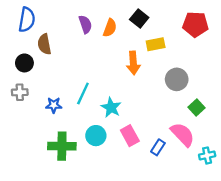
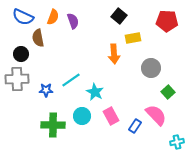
blue semicircle: (27, 20) -> (23, 17), turned 105
orange semicircle: (110, 28) -> (53, 17), moved
gray cross: (20, 92) -> (17, 79), size x1.6
cyan line: (83, 93) -> (71, 80), turned 30
cyan cross: (207, 155) -> (177, 142), moved

